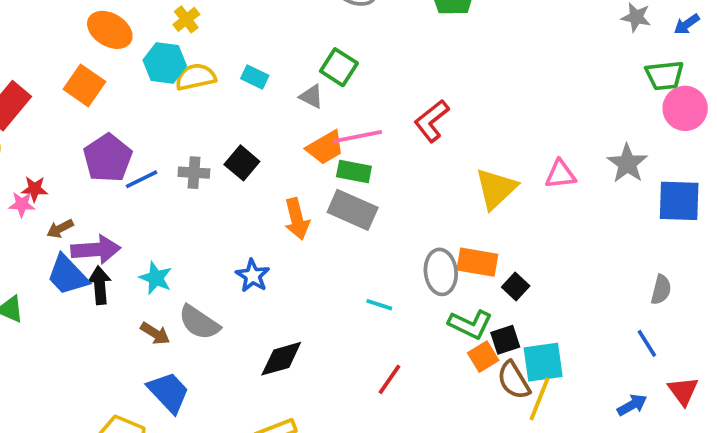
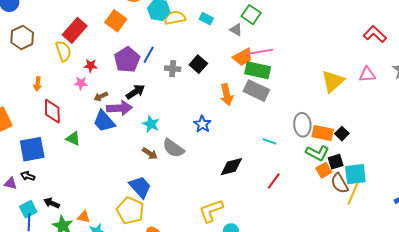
red L-shape: (432, 121) -> (375, 34), moved, turned 80
green rectangle: (354, 172) -> (258, 70), size x1.4
blue line: (142, 179) -> (149, 55), moved, turned -36
red star: (34, 189) -> (91, 66), moved
orange rectangle: (477, 262) -> (323, 133), moved
black arrow: (100, 285) -> (135, 92), moved, turned 60
black diamond: (281, 359) -> (231, 167), moved
blue trapezoid: (168, 392) -> (140, 187), moved

